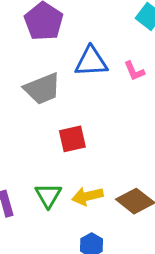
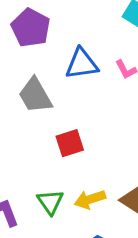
gray trapezoid: (42, 89) -> (35, 95), turned 87

